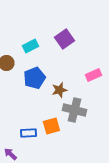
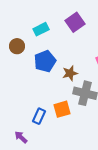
blue rectangle: (28, 133) -> (39, 116), turned -63

